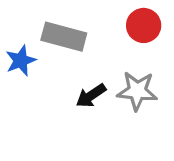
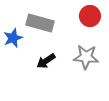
black arrow: (91, 96) -> (46, 61), moved

